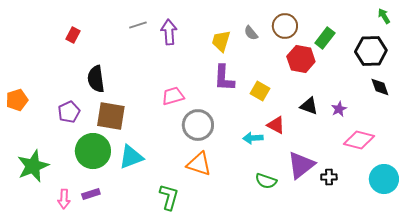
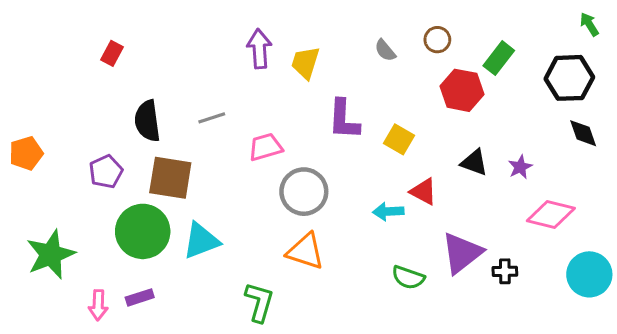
gray line: (138, 25) -> (212, 118), moved
brown circle: (285, 26) -> (437, 40), size x0.7
yellow trapezoid: (221, 41) -> (305, 63), moved

